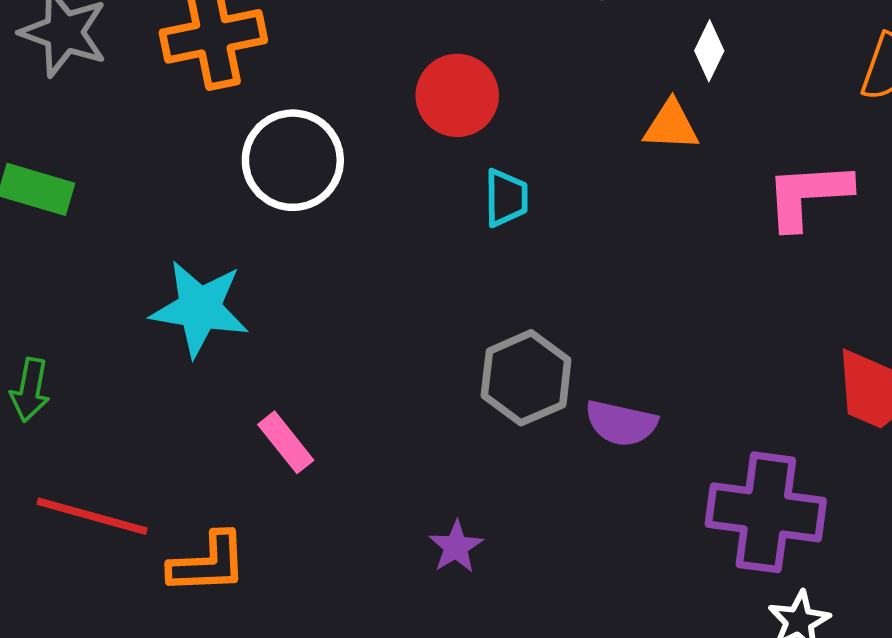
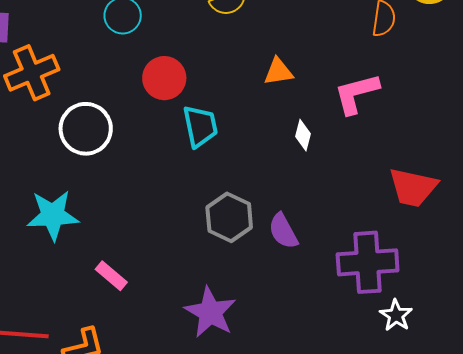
white diamond: (709, 51) -> (303, 135), moved
cyan trapezoid: (506, 198) -> (200, 126), size x1.4
purple semicircle: (621, 423) -> (283, 231), turned 60
purple star: (456, 547) -> (210, 312), size x1.8

